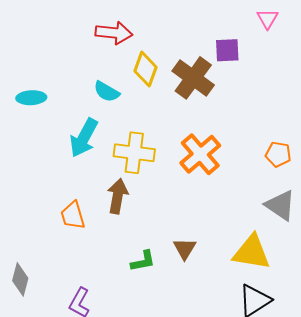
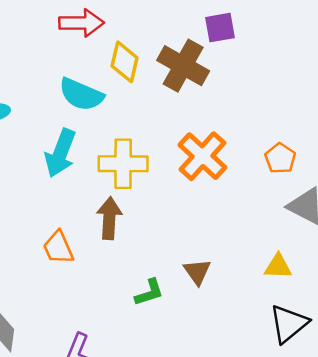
cyan semicircle: (107, 92) -> (81, 94), size x1.4
orange pentagon: (278, 154) -> (280, 158), moved, turned 30
yellow triangle: (252, 252) -> (278, 266), size x0.6

